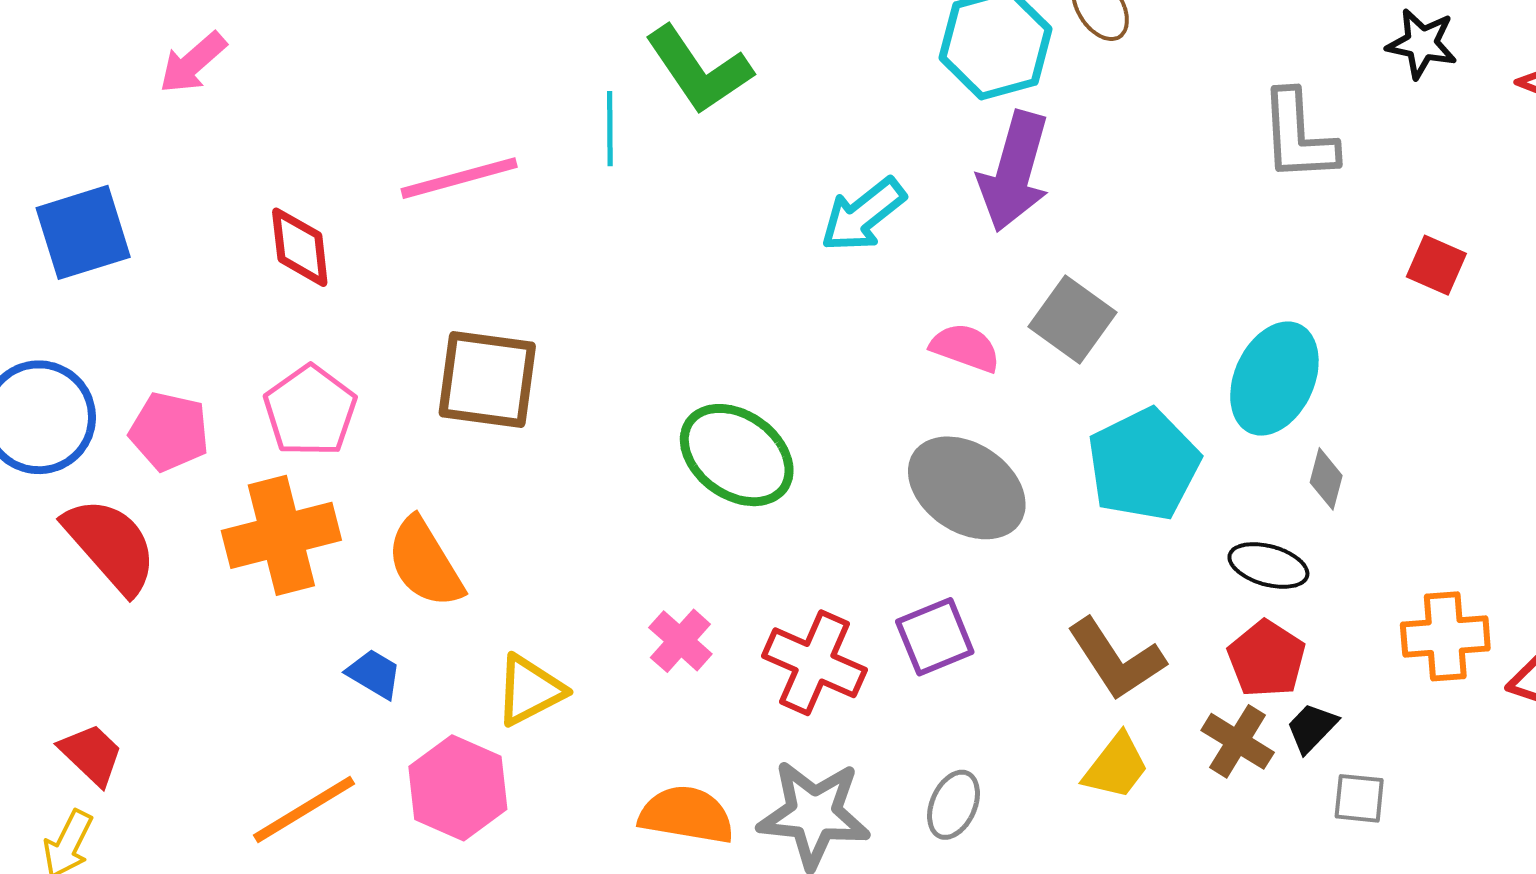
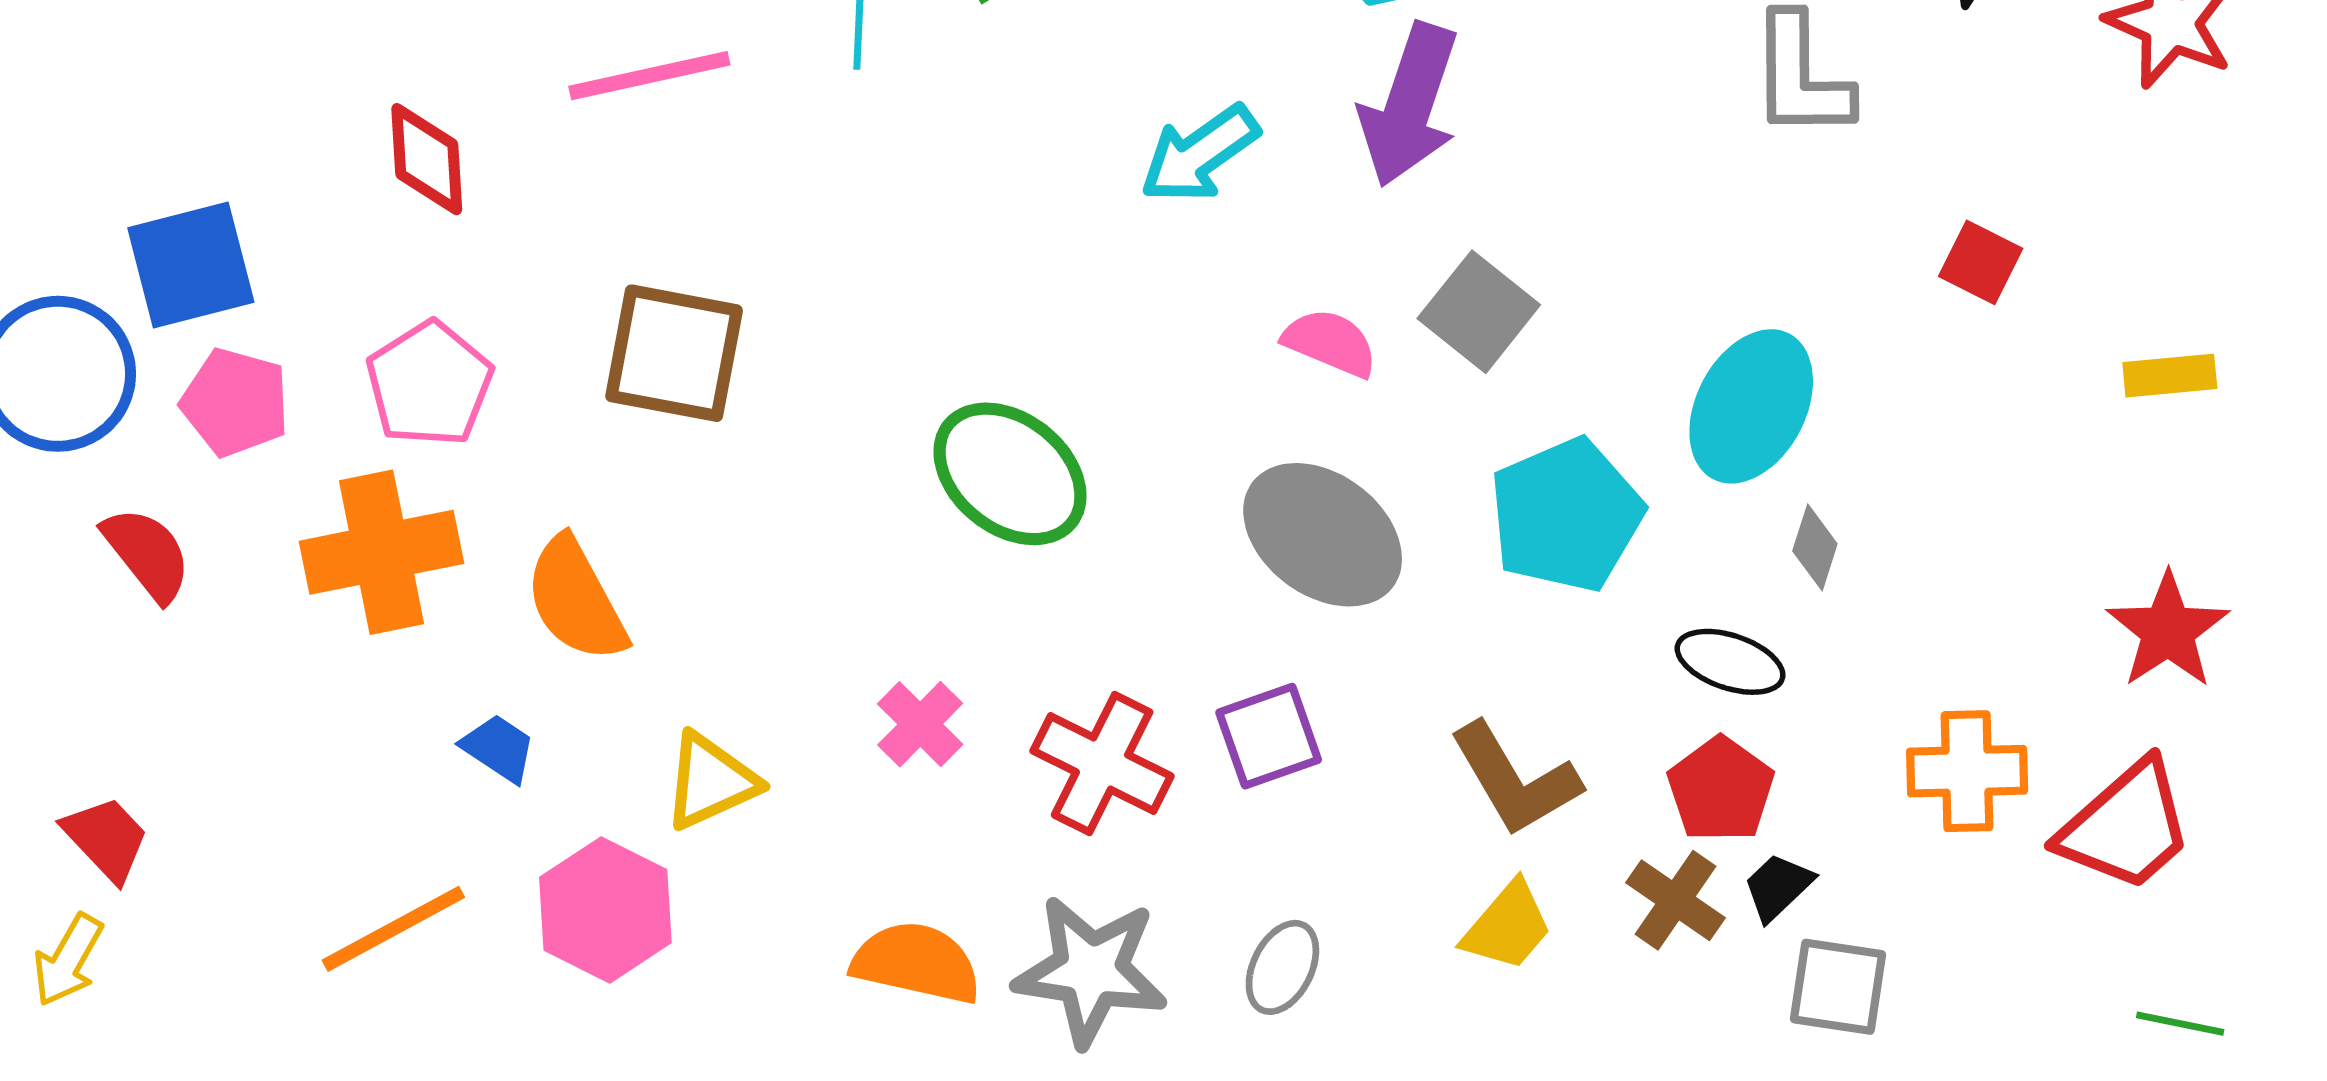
blue square: (83, 232) -> (191, 265), moved
red semicircle: (111, 545) -> (147, 554), size x0.7
gray square: (1359, 798) -> (1838, 987), size x1.4

